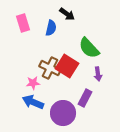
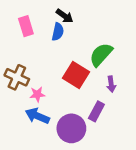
black arrow: (67, 14) -> (65, 16), moved
green semicircle: (89, 48) -> (101, 55), turned 85
brown cross: (50, 68) -> (17, 77), moved

